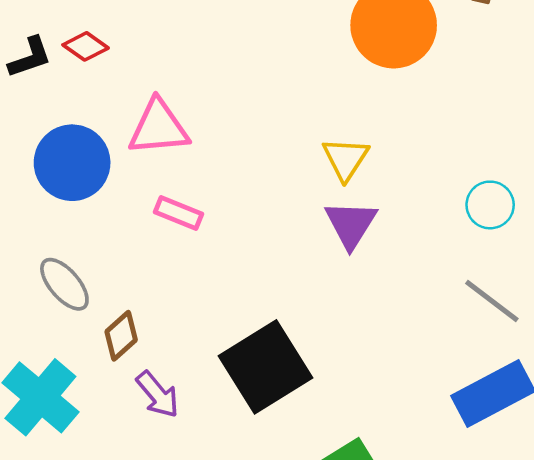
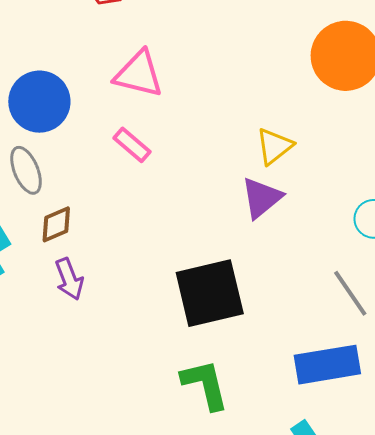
blue circle: (72, 163) -> (39, 102), moved
black square: (265, 367) -> (210, 293), moved

